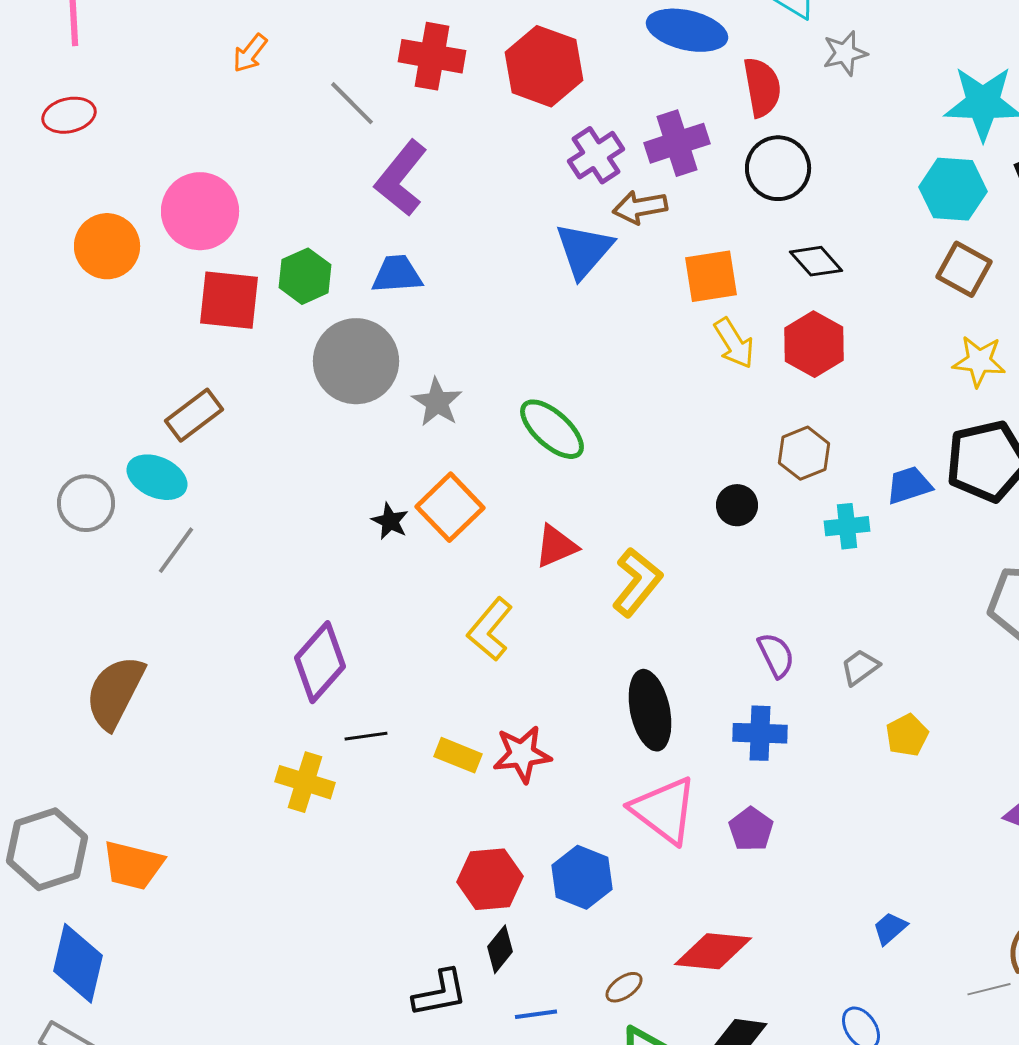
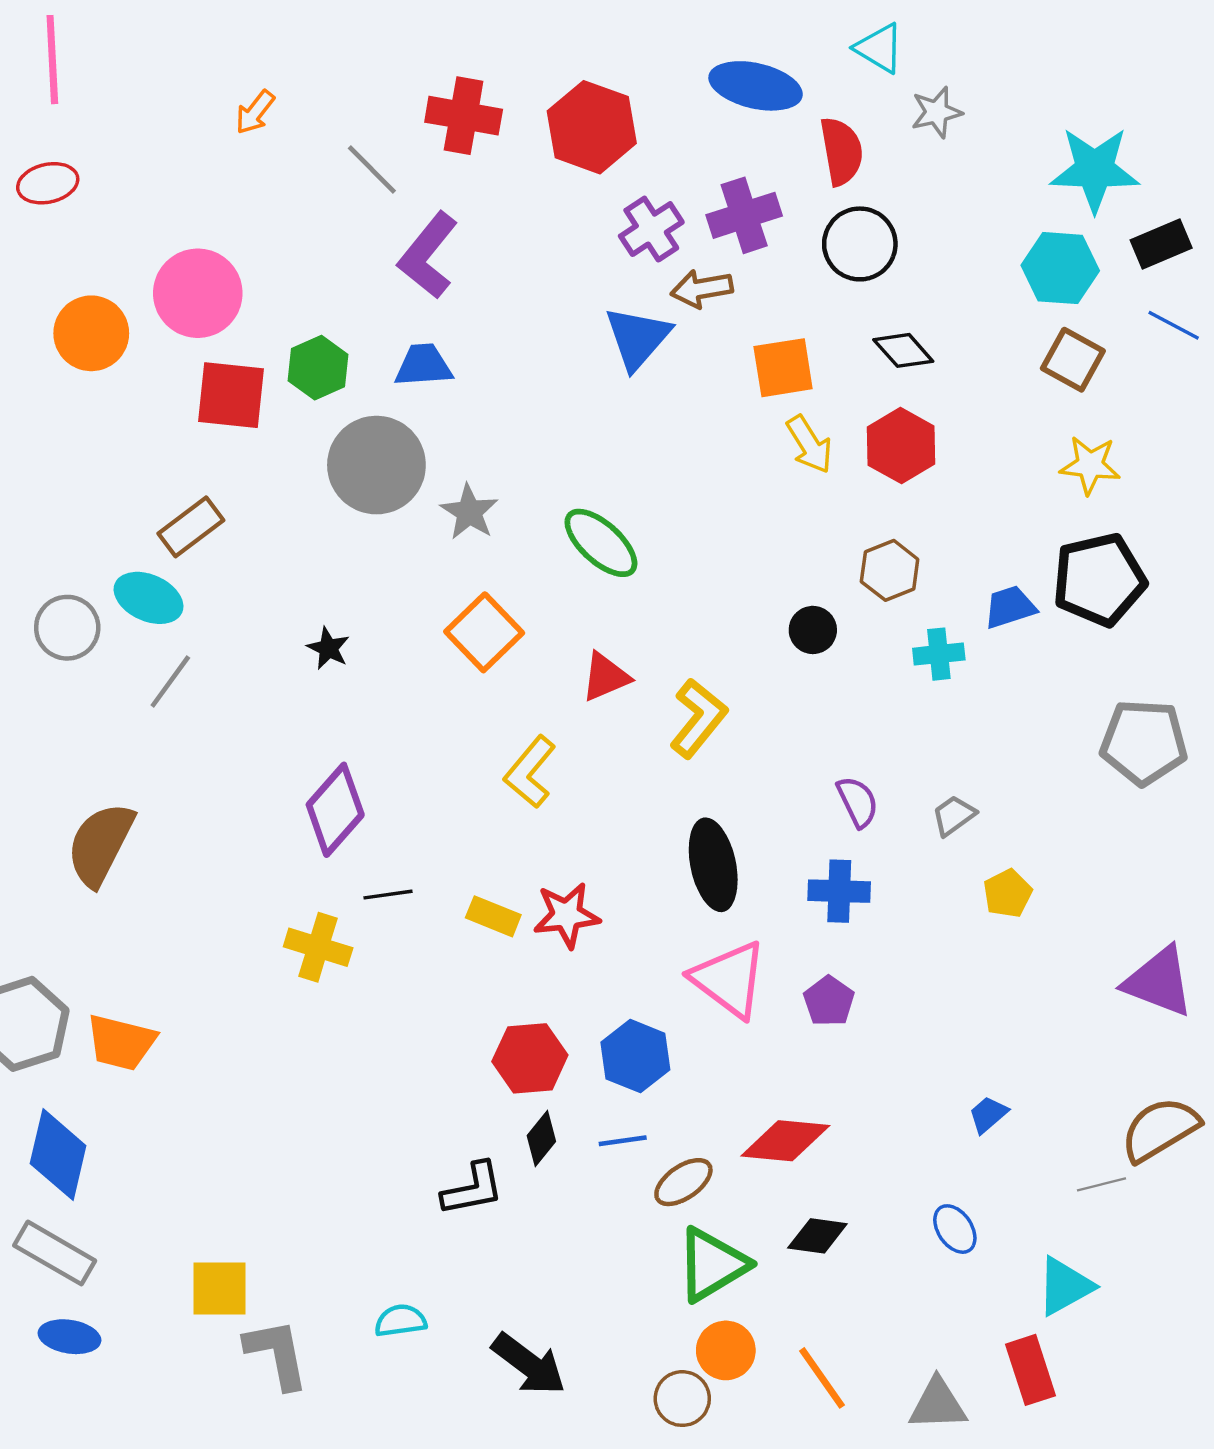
black star: (390, 521) -> (328, 648), moved
brown ellipse: (624, 987) -> (683, 1182), size x1.4
blue line: (536, 1014) -> (623, 1141), moved

